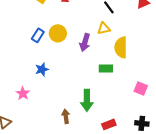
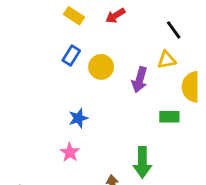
blue rectangle: (38, 35) -> (71, 56), moved
pink star: (23, 93) -> (70, 152), moved

